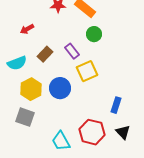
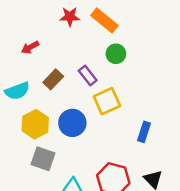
blue rectangle: (116, 105) -> (144, 132), moved
gray square: (25, 117) -> (43, 159), moved

